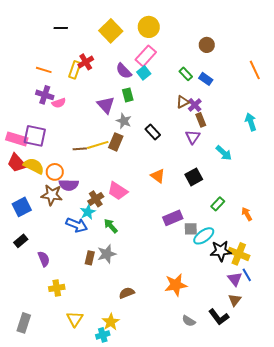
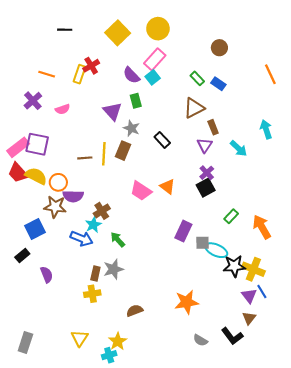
purple cross: (45, 95) -> (33, 101), moved, turned 30
brown triangle: (183, 102) -> (194, 108), size x1.5
purple cross: (195, 105) -> (207, 173), moved
pink rectangle: (17, 139) -> (18, 147), turned -55
yellow line: (98, 145) -> (104, 154), turned -70
cyan arrow: (224, 153) -> (239, 148), moved
pink trapezoid: (118, 191) -> (141, 191), moved
blue square: (22, 207) -> (35, 229), moved
orange arrow: (247, 214) -> (262, 227), size x1.6
purple rectangle: (173, 218) -> (183, 231), turned -42
cyan ellipse: (204, 236) -> (216, 250), turned 60
yellow cross: (57, 288) -> (92, 294), moved

